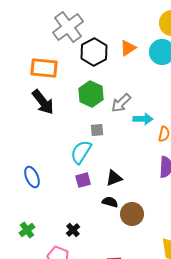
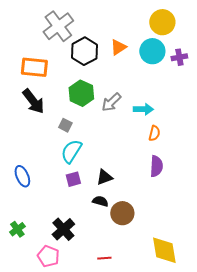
cyan arrow: (143, 119) -> (143, 109), moved
gray square: (97, 130) -> (65, 125), moved, turned 32
black cross: (73, 230) -> (63, 229), size x1.6

